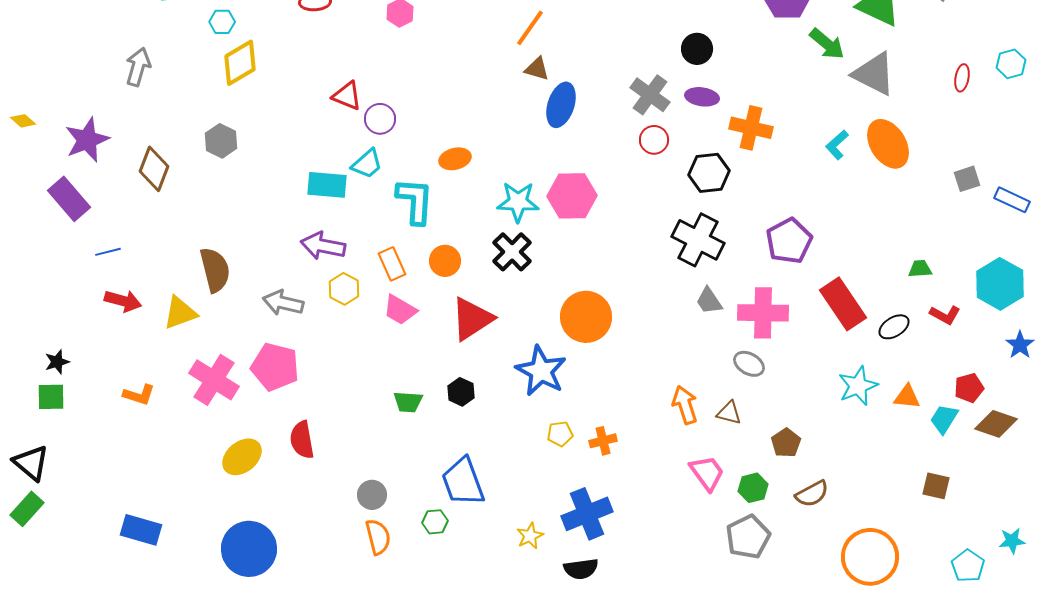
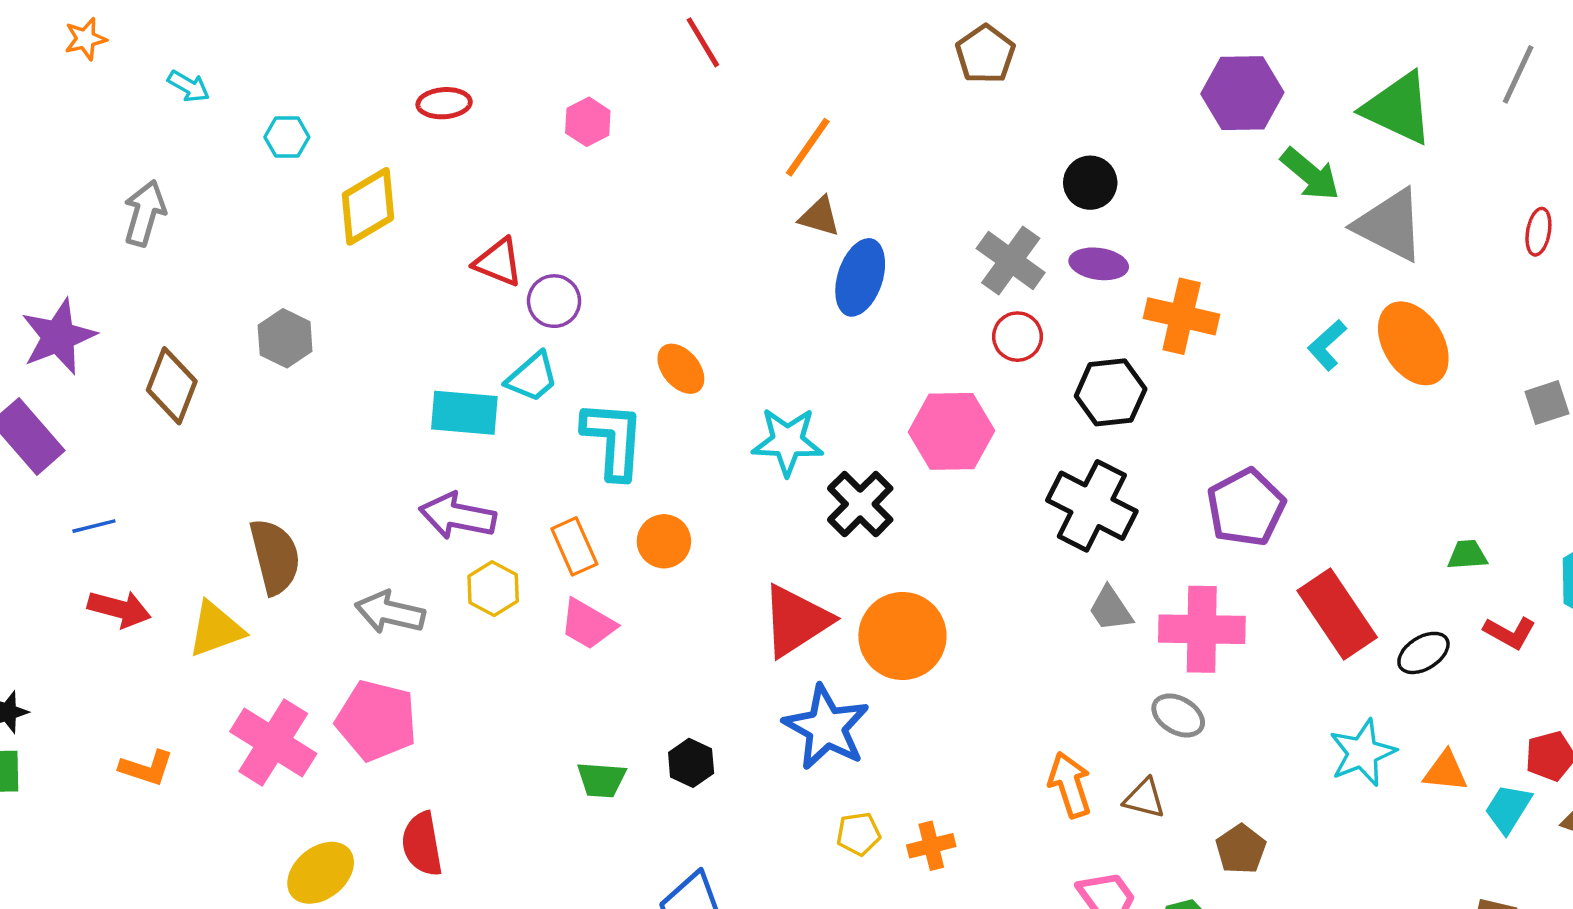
yellow diamond: (240, 63) -> (368, 206), moved
orange ellipse: (455, 159) -> (681, 369), turned 64
pink hexagon: (572, 196) -> (952, 431), moved
black cross: (512, 252) -> (860, 504), moved
red triangle: (472, 319) -> (796, 621), moved

